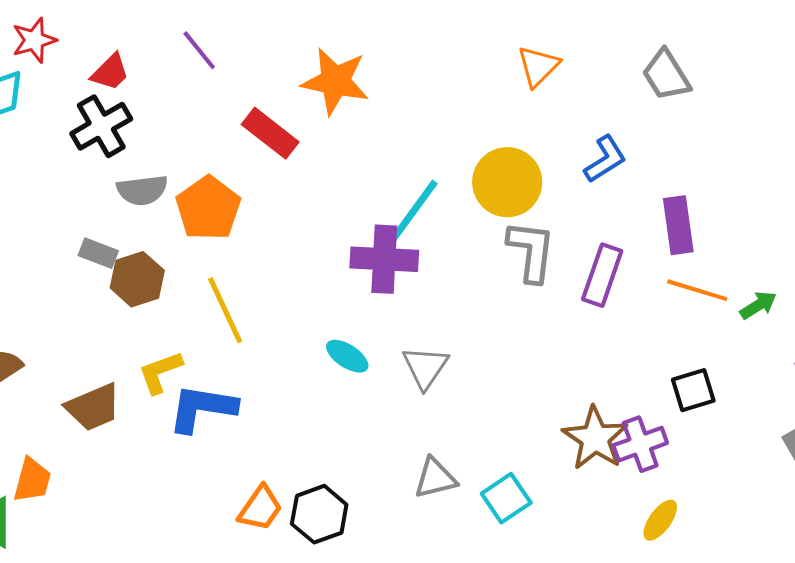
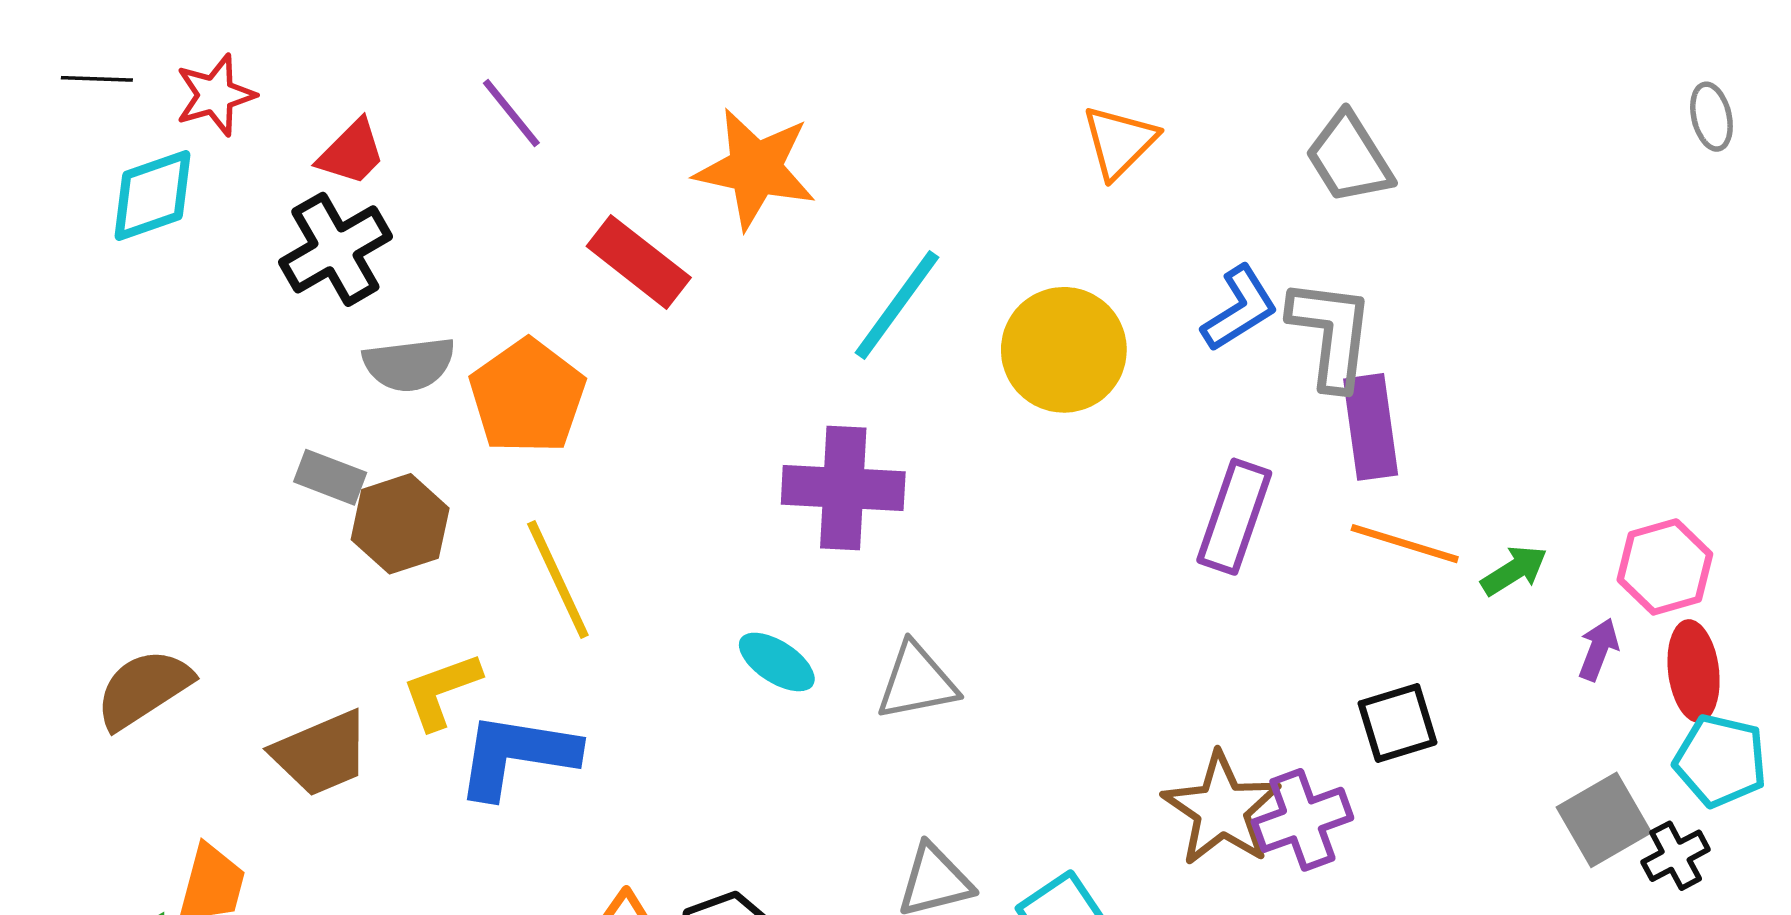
cyan line: (414, 210) -> (897, 305), moved
gray L-shape: (531, 251) -> (1331, 334), moved
gray triangle: (425, 367) -> (917, 682), turned 45

